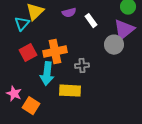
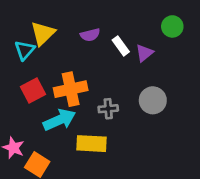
purple triangle: (124, 30) -> (144, 53), moved, size x0.6
gray circle: (114, 45) -> (153, 100), moved
cyan arrow: (47, 74) -> (59, 120), turned -120

